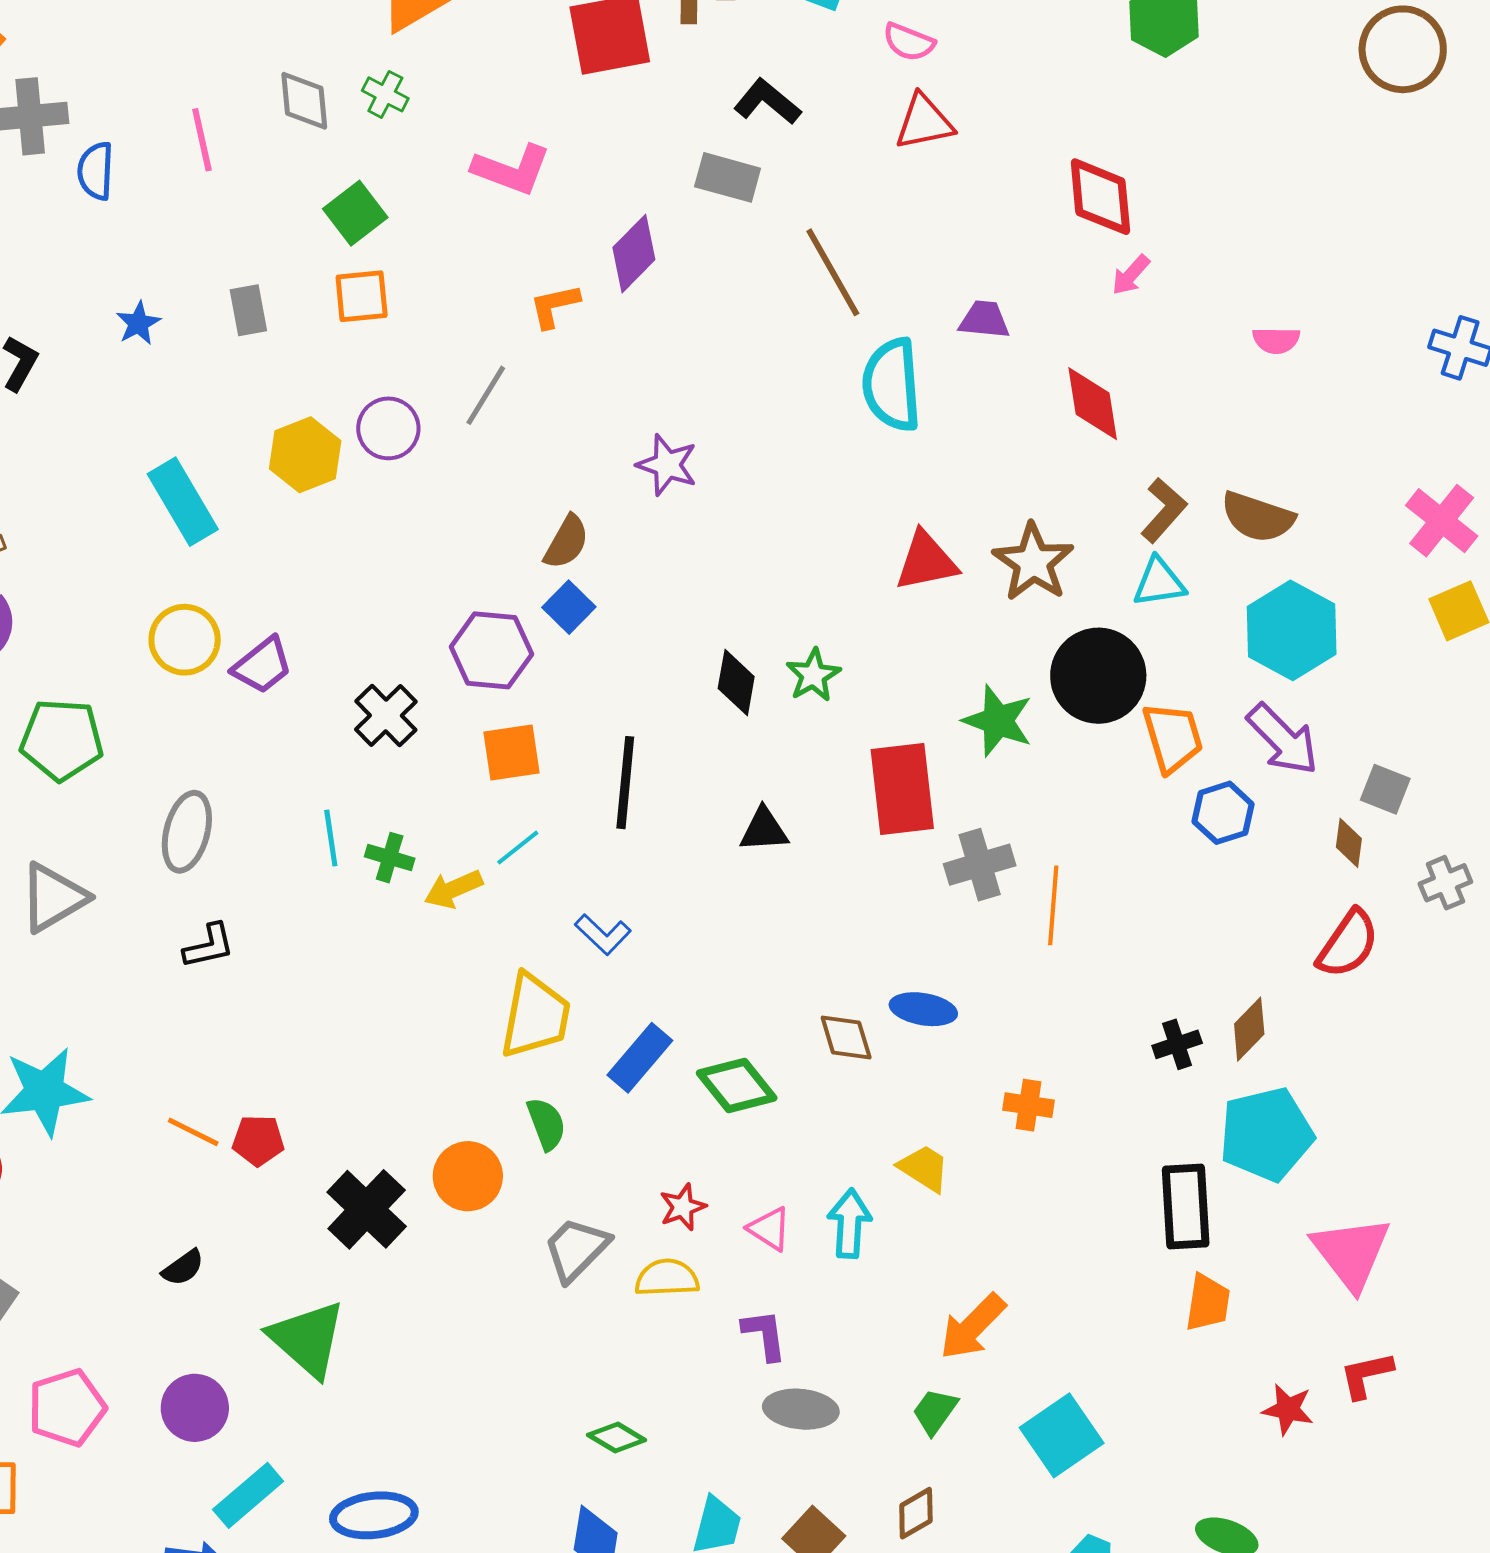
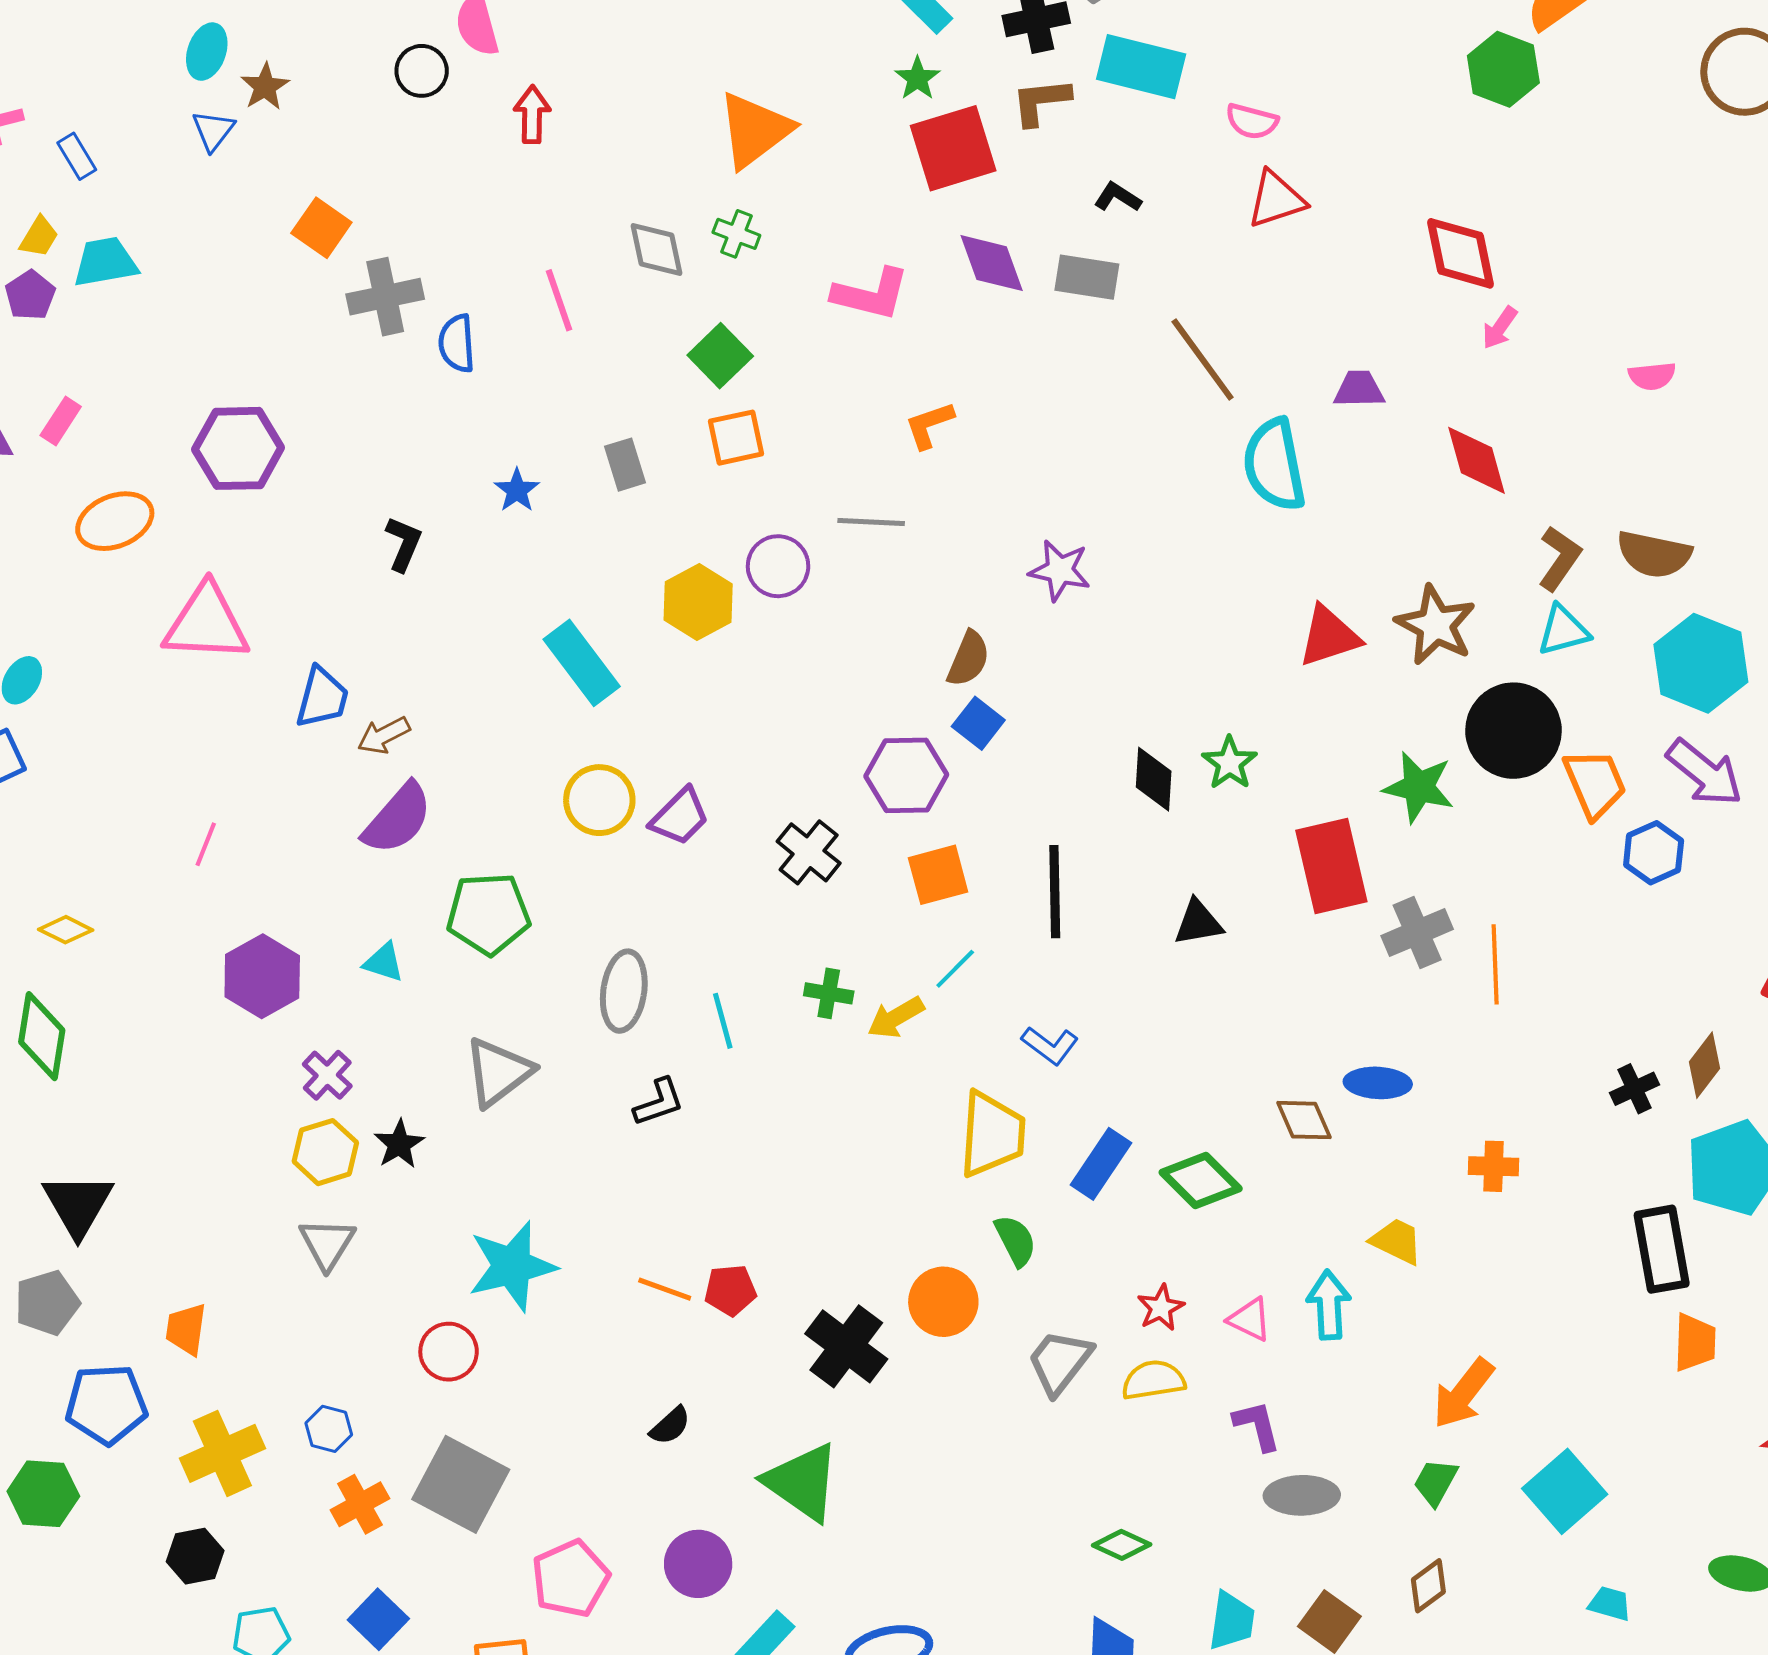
black L-shape: (767, 102) -> (1118, 197), size x0.7
purple diamond: (634, 254) -> (992, 263), moved, turned -58
gray line: (486, 395) -> (871, 522), turned 68
cyan line: (331, 838) -> (723, 1021), moved

